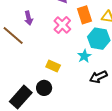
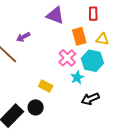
purple arrow: (29, 18) -> (23, 37), turned 72
pink cross: (62, 25) -> (67, 58), moved

